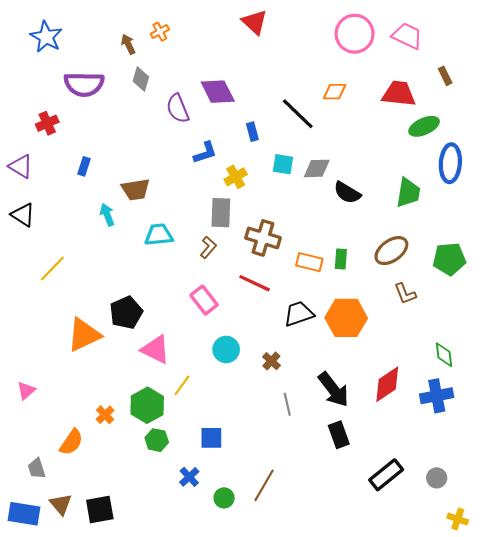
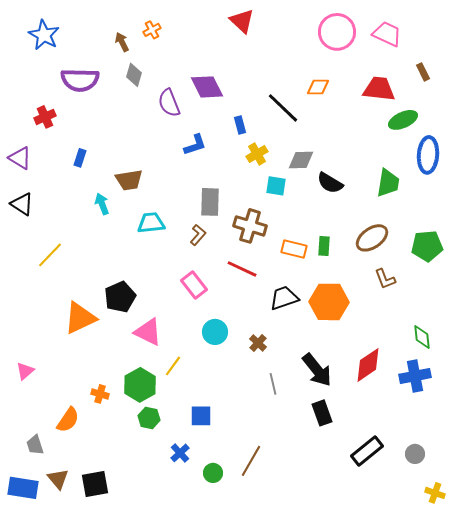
cyan square: (283, 164) -> (276, 186), moved
yellow cross: (236, 177) -> (257, 154), moved
orange cross: (105, 415) -> (100, 394), turned -30

